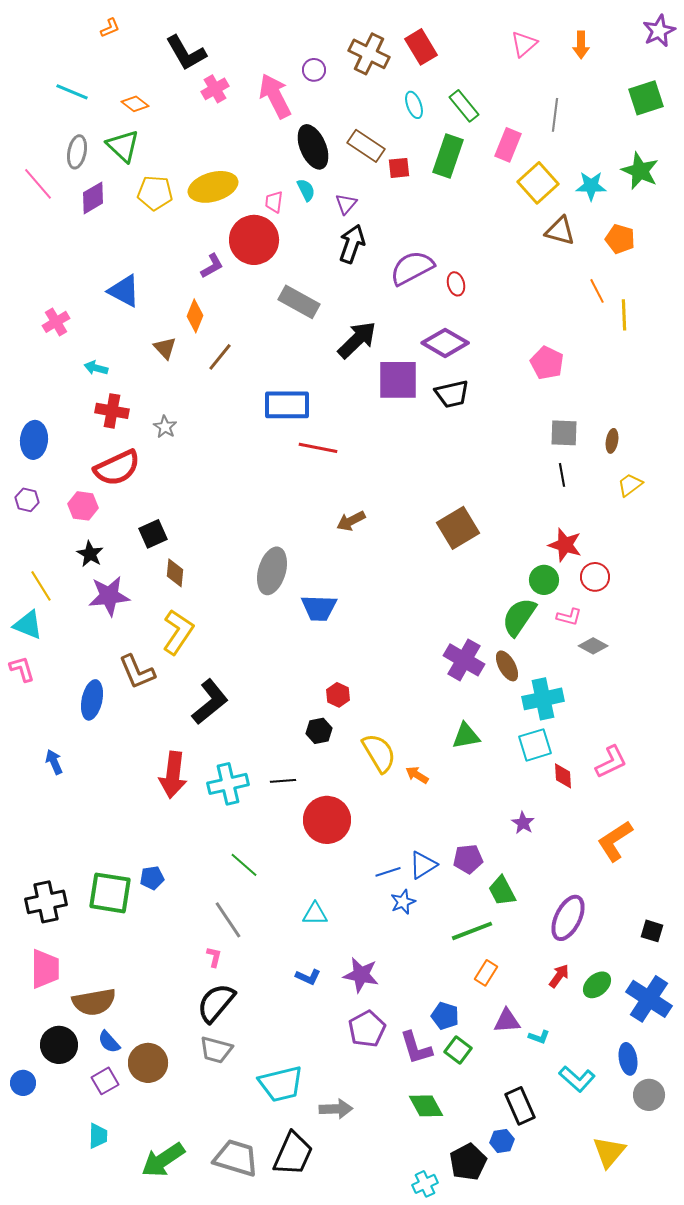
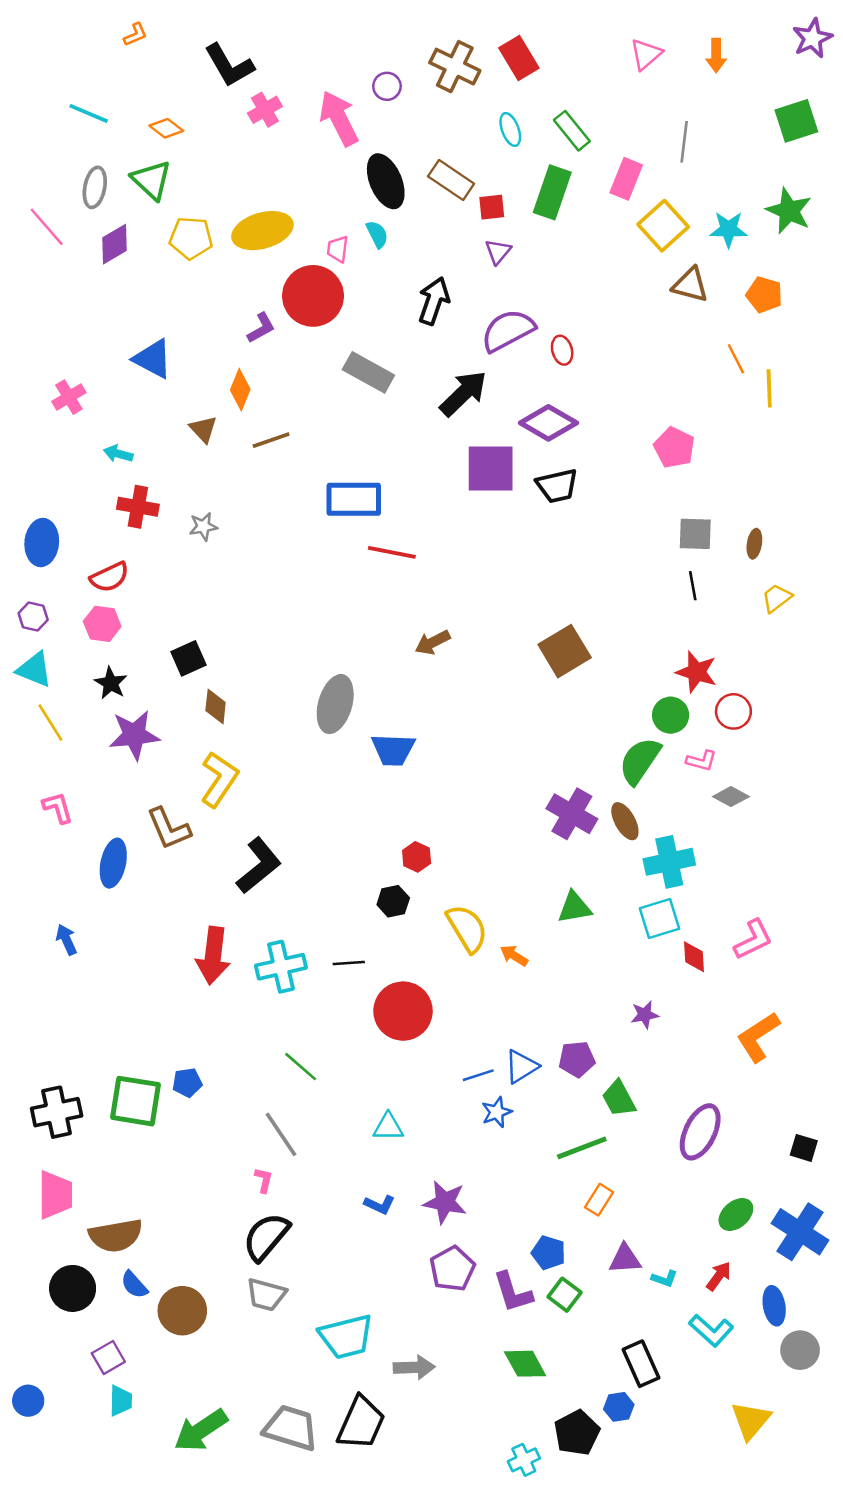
purple triangle: (346, 204) -> (498, 252), moved
black arrow: (357, 340) -> (463, 393), moved
brown line: (220, 357) -> (271, 440), turned 32
gray star: (165, 427) -> (203, 526), turned 30
red semicircle: (117, 468) -> (110, 577), moved, size x0.7
cyan triangle: (28, 625) -> (34, 670), moved
pink L-shape: (22, 669) -> (58, 808), moved
purple star: (523, 823) -> (645, 1015), turned 30
red arrow: (559, 976) -> (719, 1276), moved
purple square: (105, 1081) -> (108, 1358), moved
blue circle: (23, 1083) -> (28, 1401), moved

